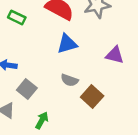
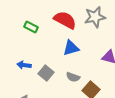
gray square: (27, 89) -> (46, 73), moved

